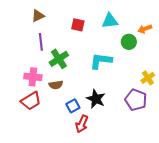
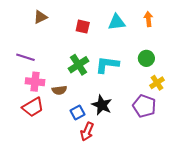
orange arrow: (145, 29) -> (149, 19), moved, turned 104
purple line: (41, 42) -> (25, 57), moved, turned -66
green circle: (129, 42) -> (146, 58), moved
green cross: (59, 59) -> (78, 65), moved

